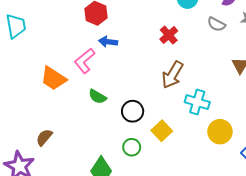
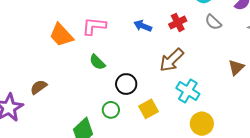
gray semicircle: (216, 24) -> (213, 22), moved
blue arrow: (108, 42) -> (143, 26), moved
pink L-shape: (85, 61) -> (94, 26), turned 30
green circle: (132, 147) -> (111, 110), moved

